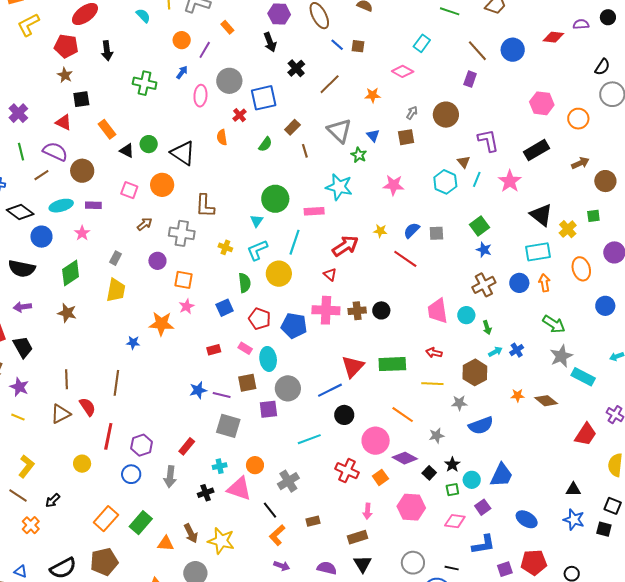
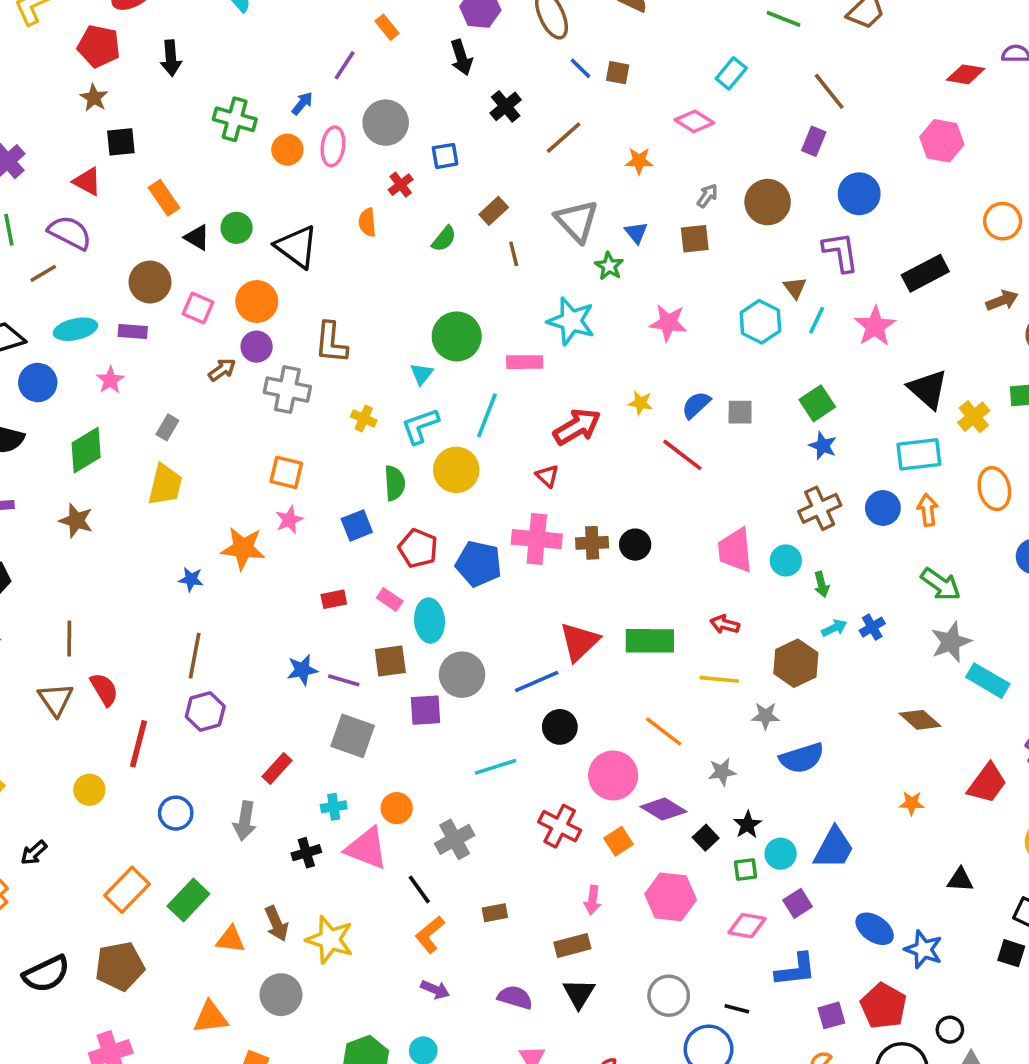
orange circle: (182, 40) -> (287, 150), moved
blue circle: (513, 50) -> (859, 194), moved
blue square: (264, 98) -> (445, 156), size x0.6
pink hexagon: (542, 103) -> (942, 141), moved
brown circle: (82, 171) -> (150, 282), moved
purple circle: (157, 261) -> (257, 347), moved
brown line: (116, 383) -> (195, 656), moved
orange star: (518, 395) -> (912, 803), moved
brown triangle: (61, 414) -> (56, 699), turned -40
purple hexagon: (142, 445) -> (205, 712), moved
blue star: (574, 520) -> (923, 949), moved
red pentagon: (534, 562) -> (883, 1006), turned 30

